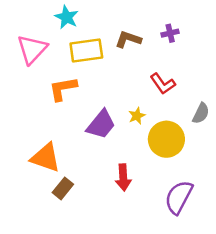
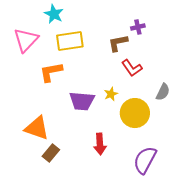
brown L-shape: (128, 39) -> (118, 43), moved, turned -30
purple trapezoid: (101, 124) -> (82, 101), turned 56

